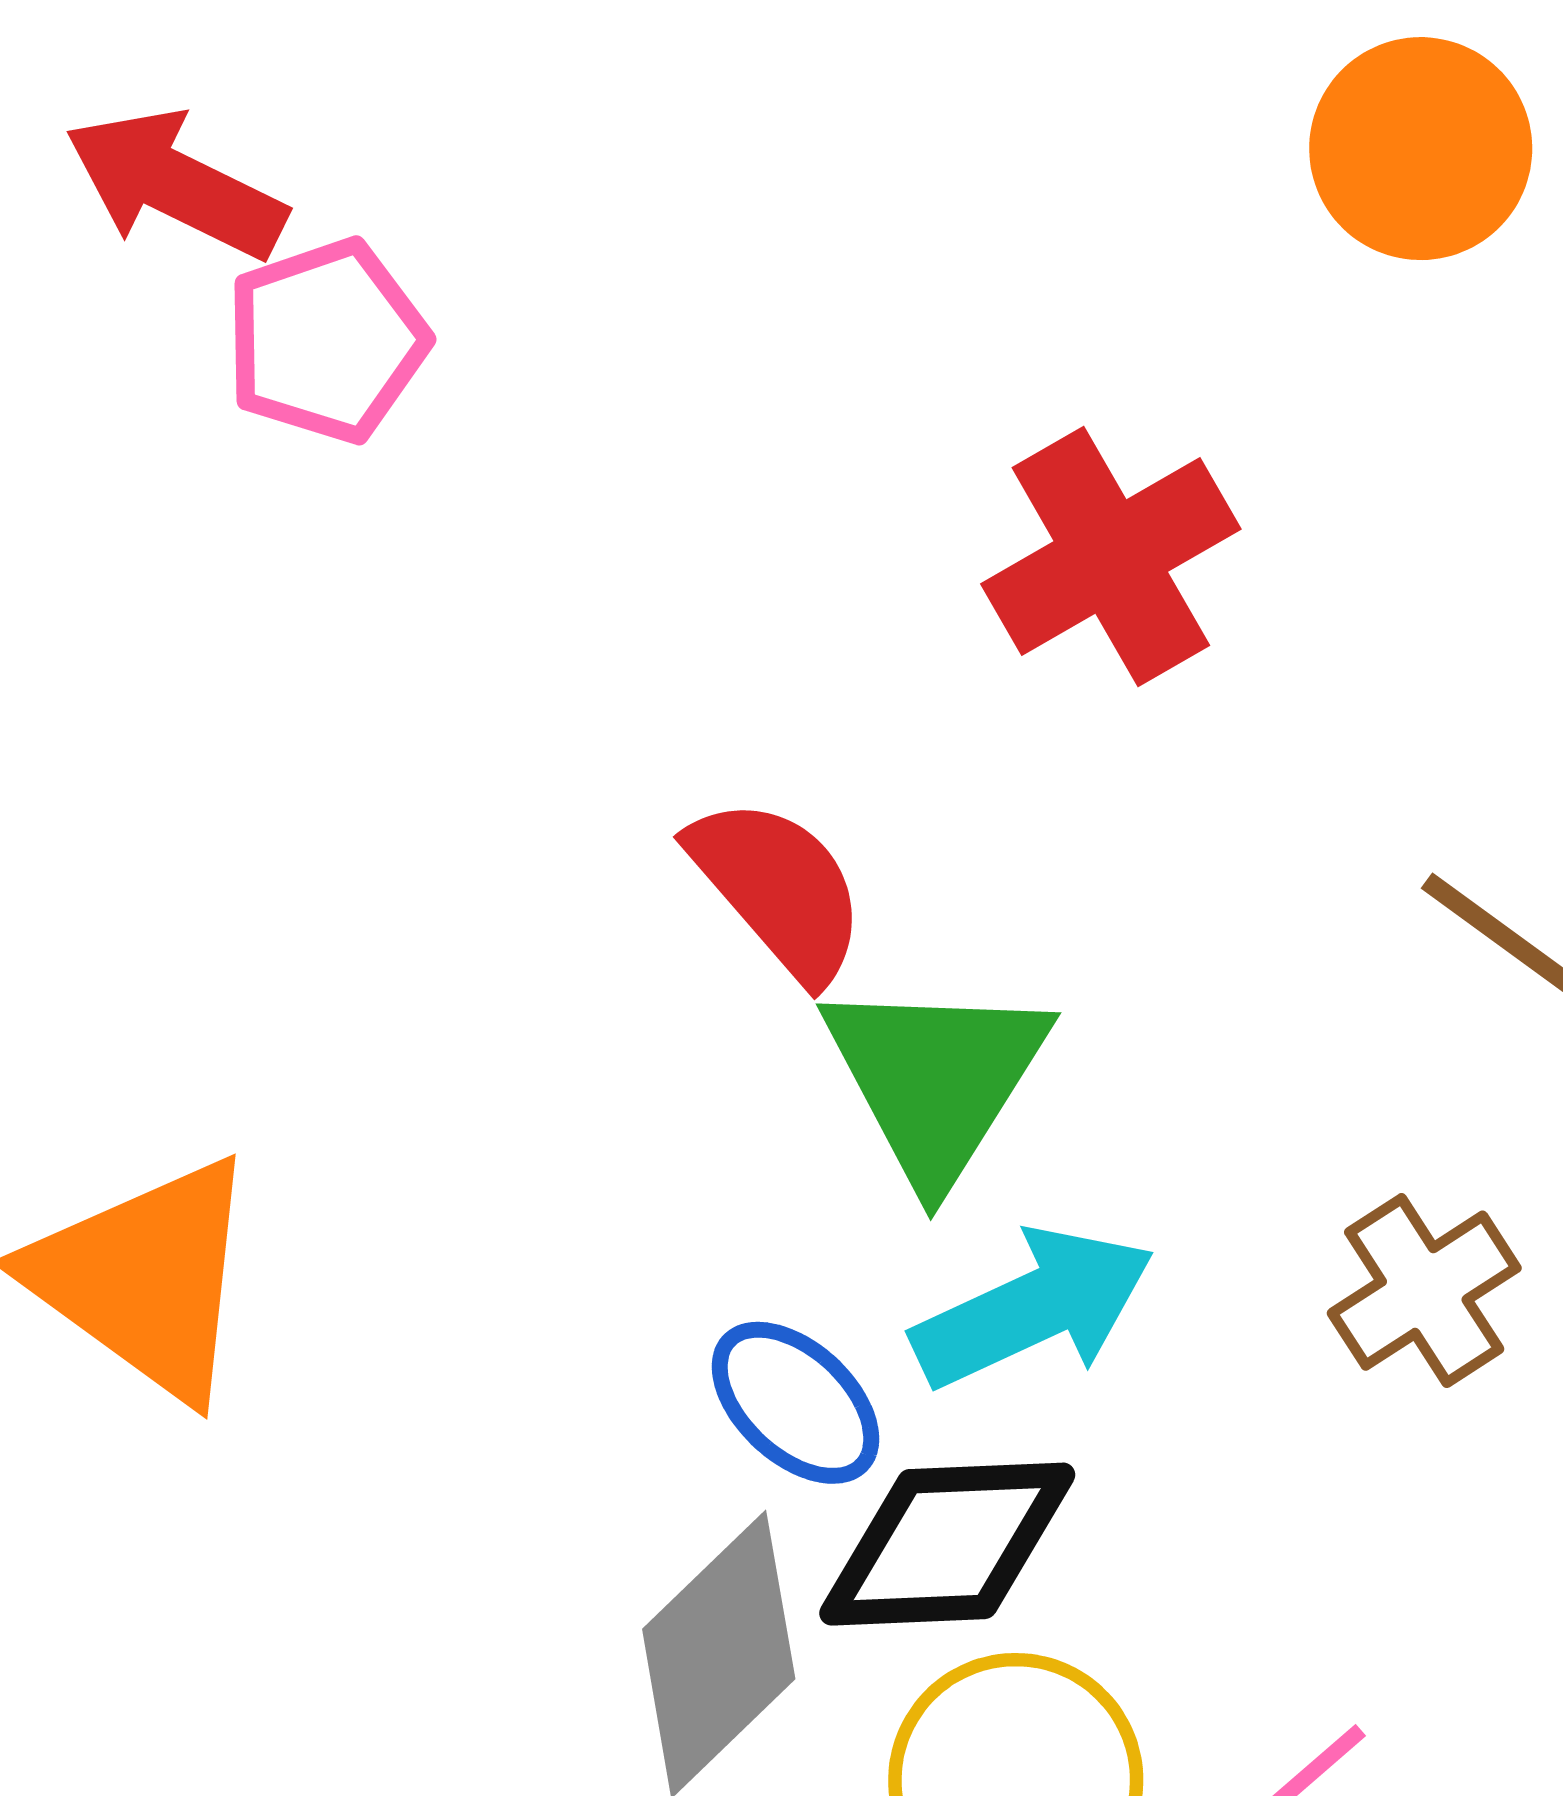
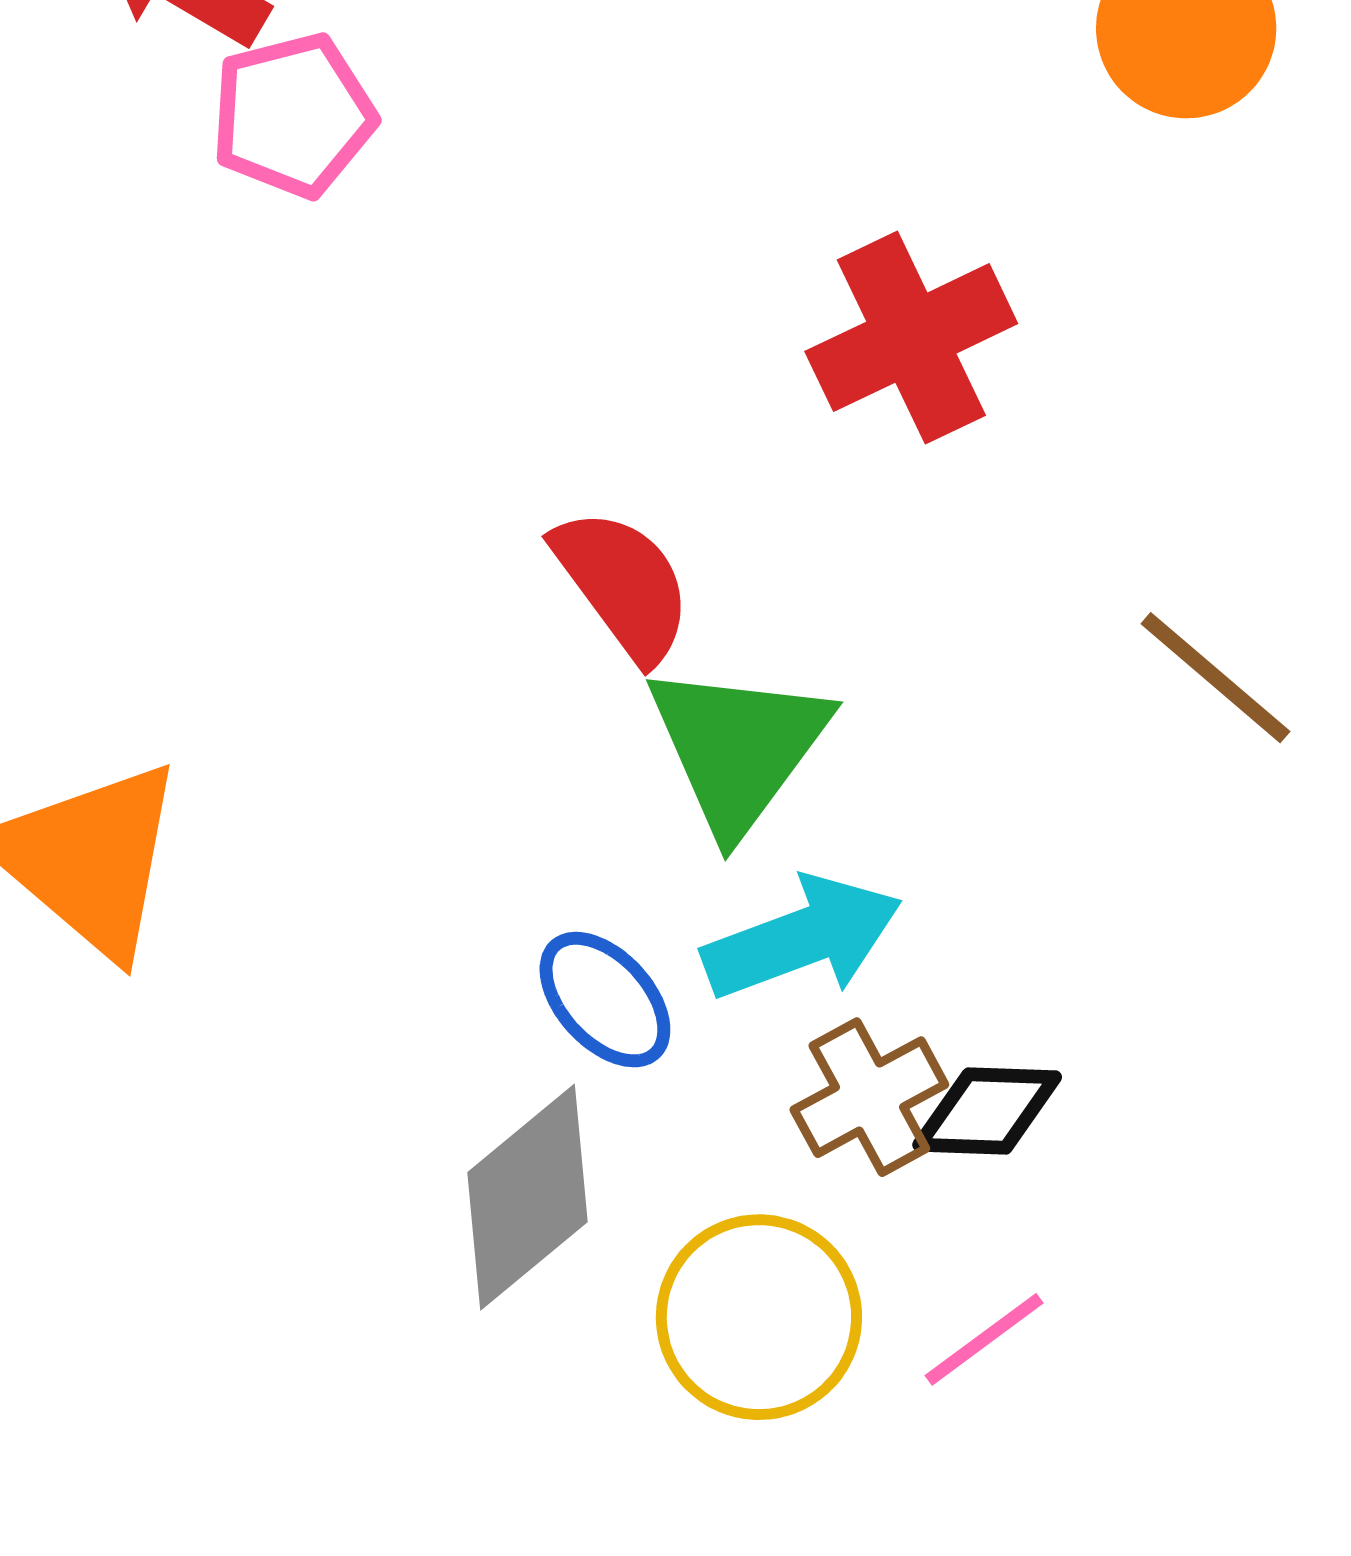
brown cross: (1424, 1291) -> (869, 1097), moved
black diamond: (947, 1544) -> (987, 1111), moved, size x0.7

